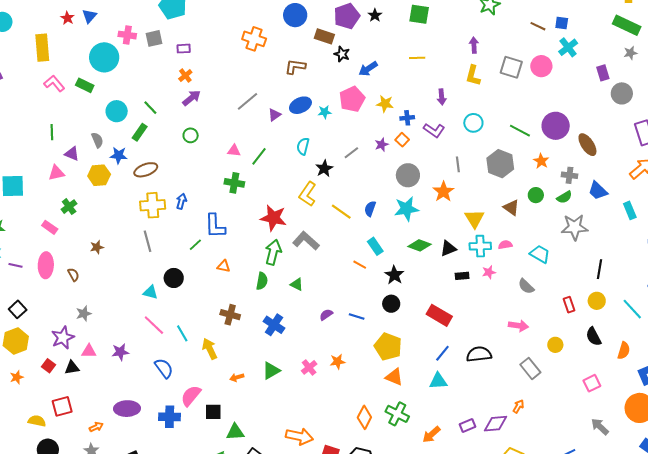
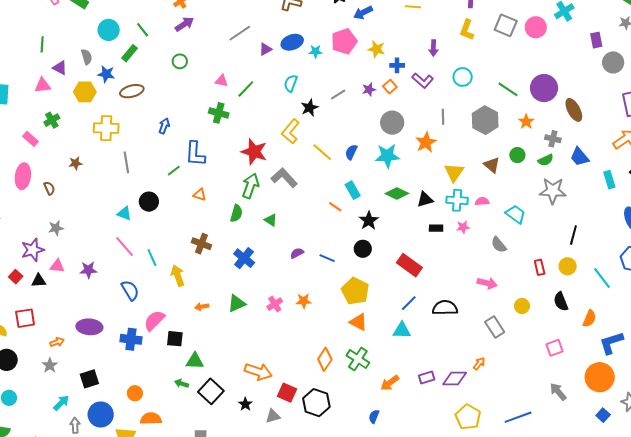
yellow cross: (153, 205) -> (106, 128), moved

